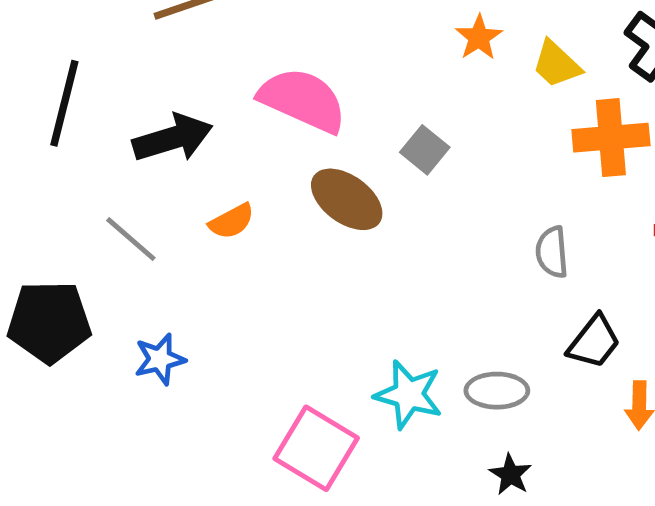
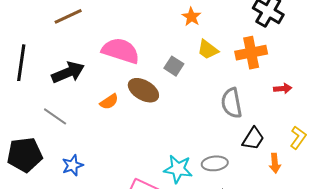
yellow trapezoid: (556, 64) -> (208, 50), moved
orange semicircle: (232, 221) -> (109, 102), moved
gray semicircle: (552, 252) -> (232, 103), size x1.4

